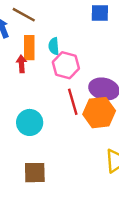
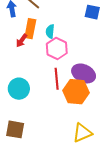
red arrow: (22, 64) -> (22, 41), turned -152

